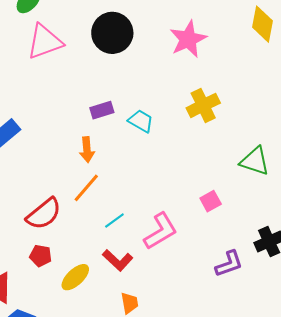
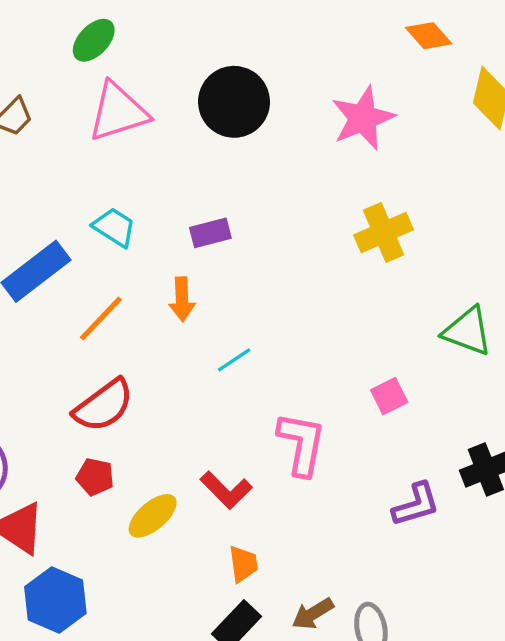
cyan trapezoid: (141, 121) -> (114, 227), moved
orange line: (86, 188) -> (101, 318), moved
cyan line: (114, 221) -> (234, 360), moved
pink L-shape: (161, 231) -> (301, 444), turned -51

